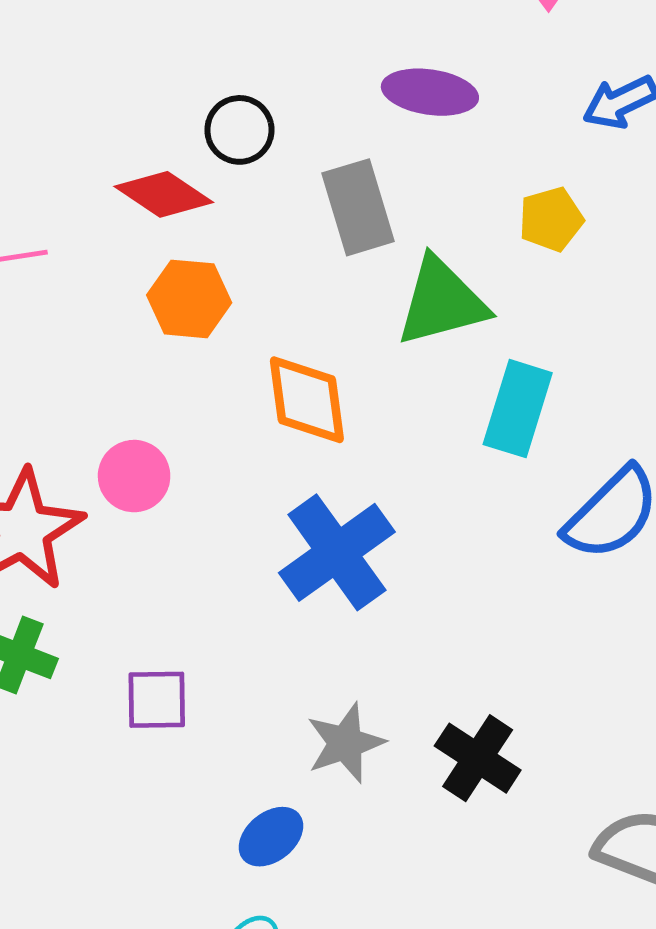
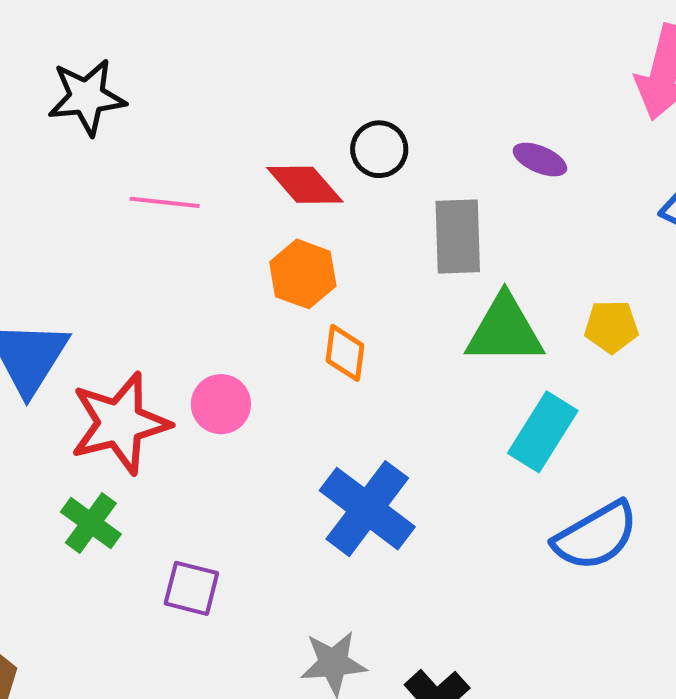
purple ellipse: (430, 92) -> (540, 160), size x0.7
yellow pentagon: (551, 219) -> (611, 327), moved
orange diamond: (307, 400) -> (345, 353), moved, size x0.7
blue cross: (337, 552) -> (367, 509), turned -32

